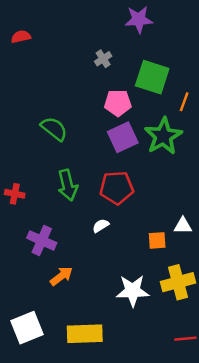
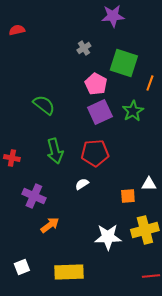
pink pentagon: (118, 103) -> (96, 84), turned 30
green star: (163, 136) -> (133, 111), size x0.7
white square: (27, 328) -> (22, 267), size x0.6

